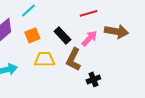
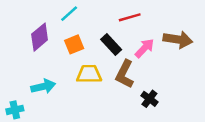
red line: (88, 13) -> (130, 17), moved
black cross: (93, 79) -> (149, 99), turned -32

